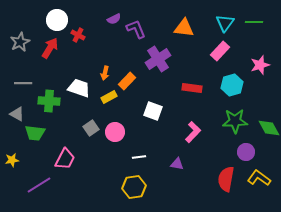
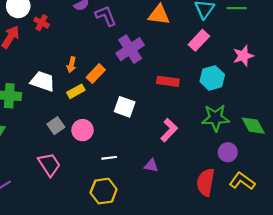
pink trapezoid: (65, 159) -> (49, 164), moved, turned -60

